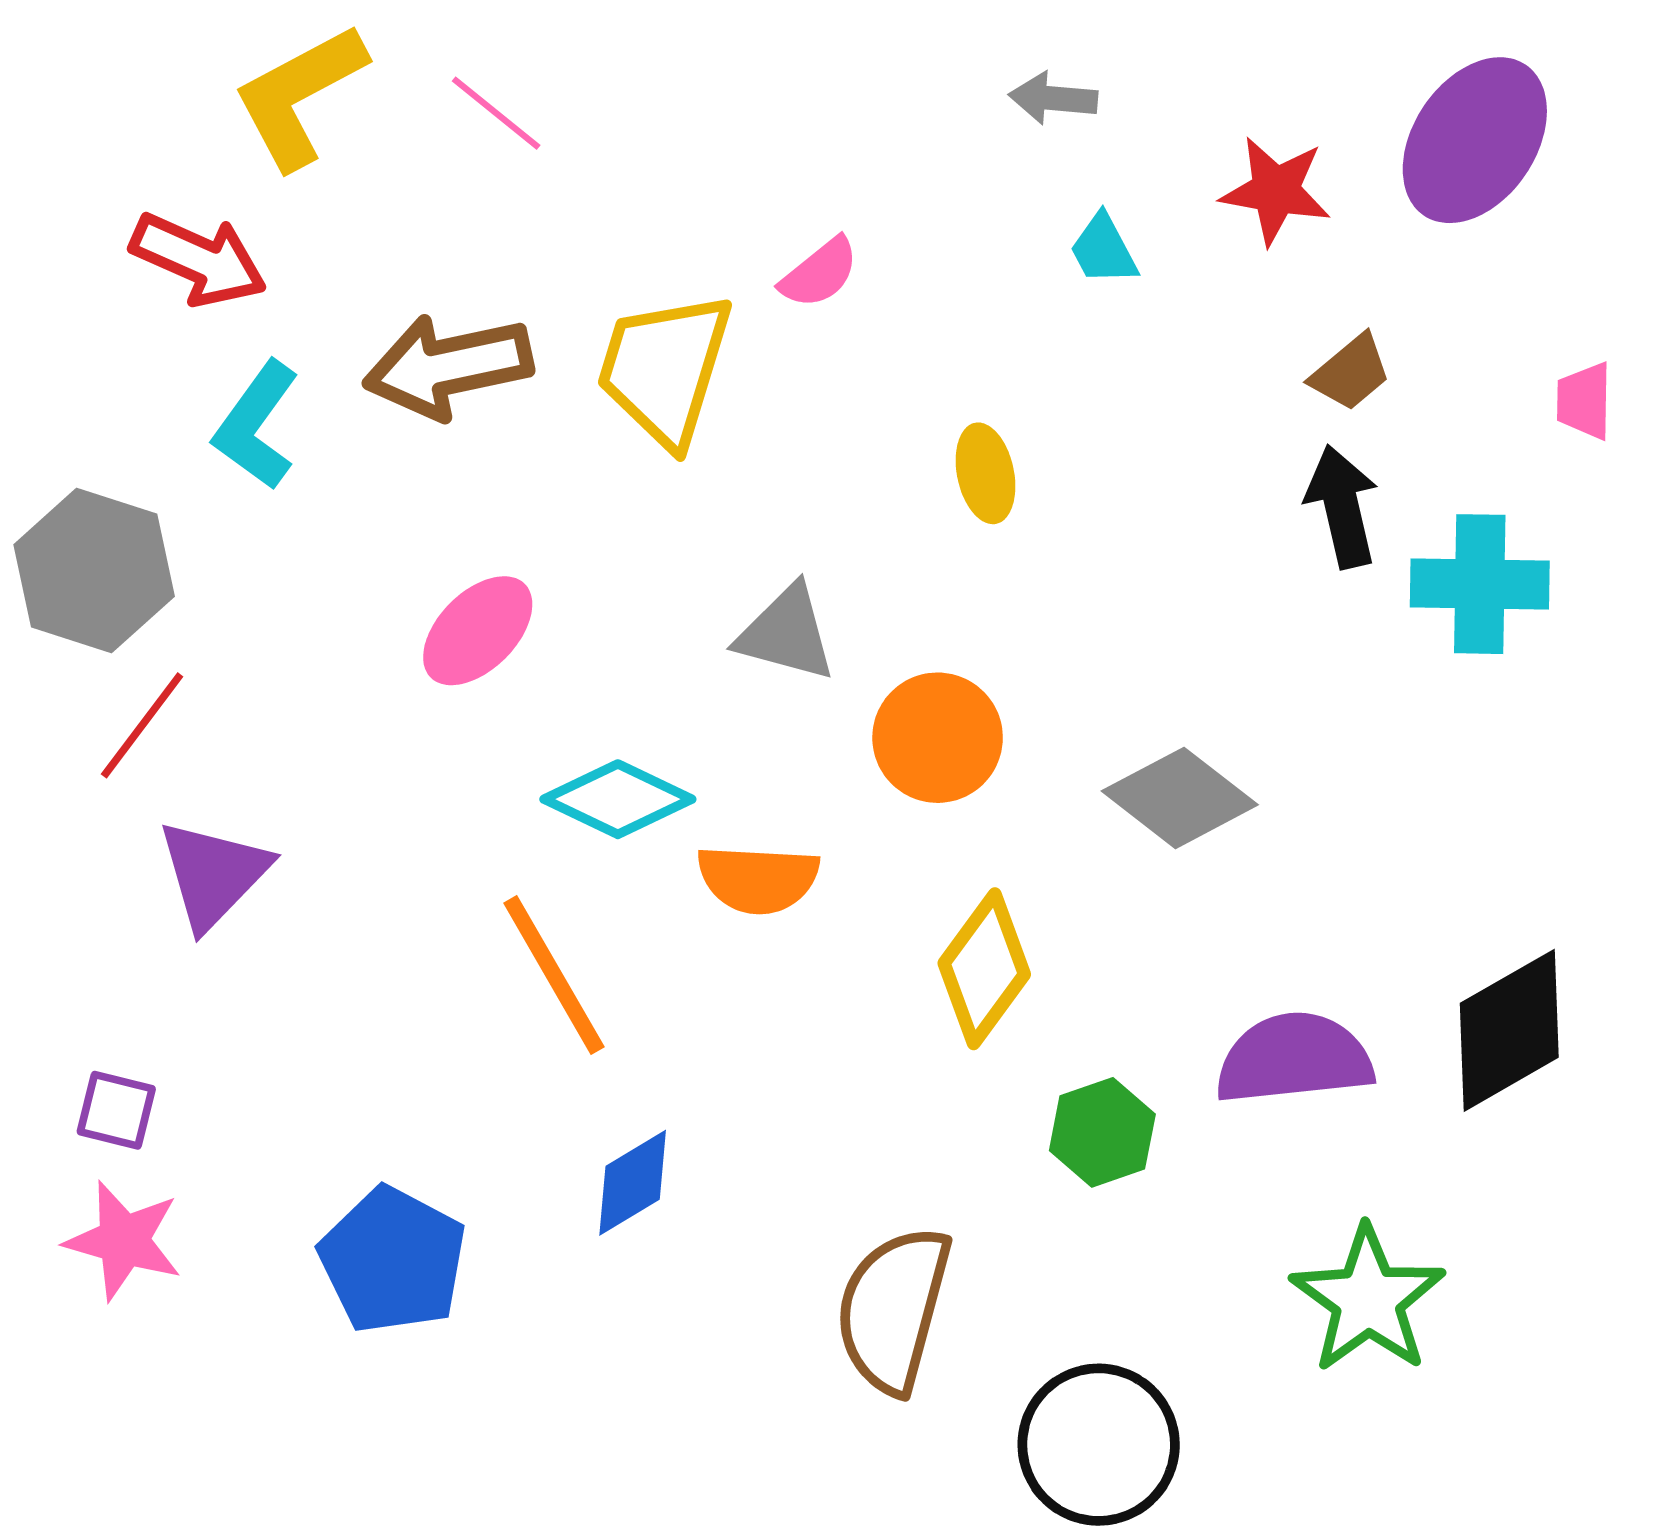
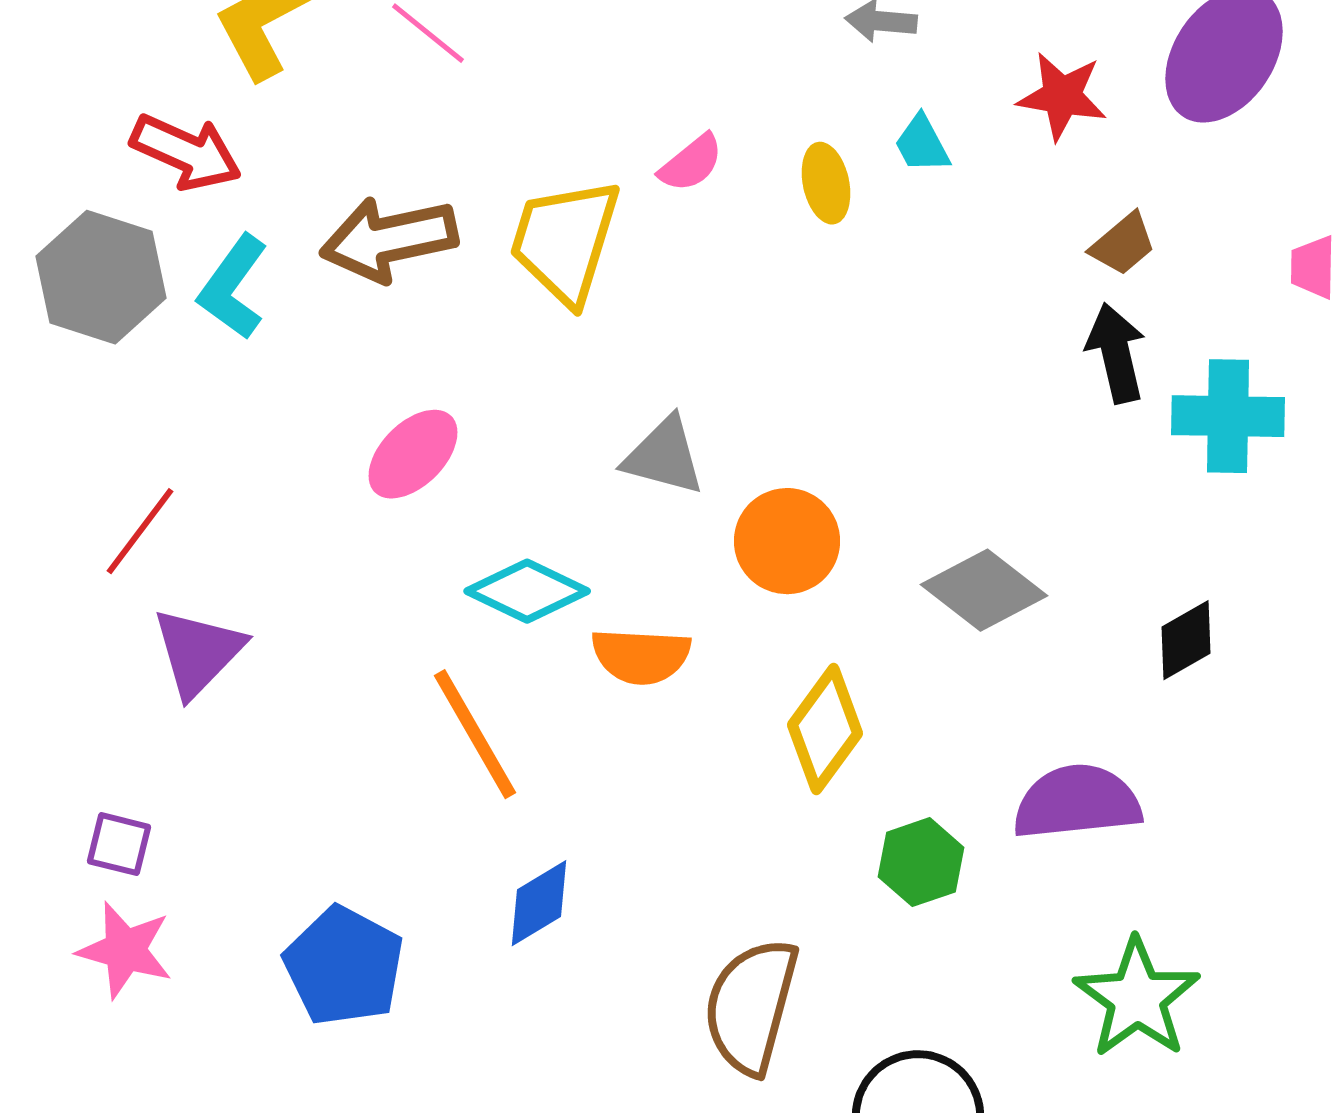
yellow ellipse: (985, 473) -> (826, 183), moved
gray hexagon: (94, 570) -> (101, 277), moved
black diamond: (1509, 1030) -> (1186, 640), moved, size x0.6

